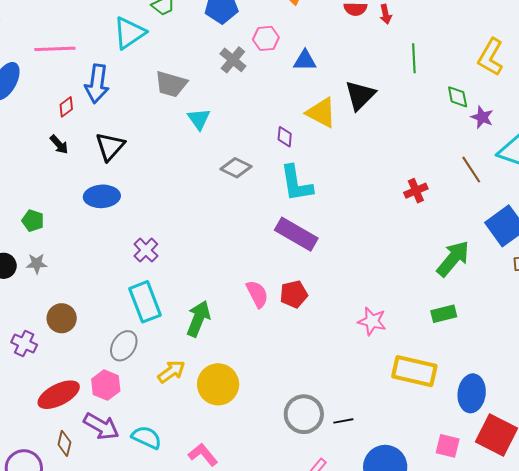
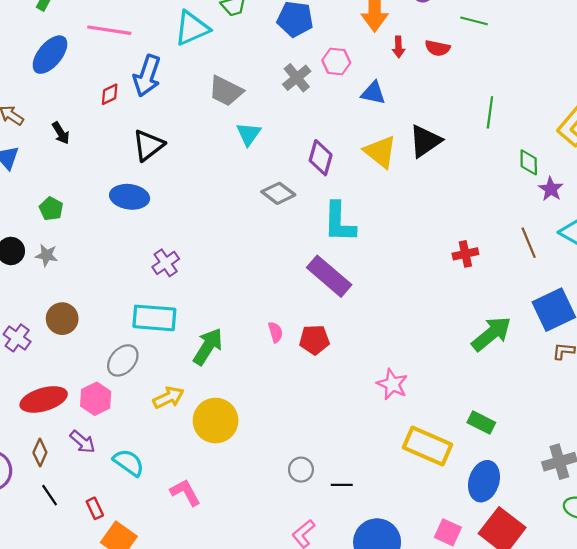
red arrow: (386, 14) -> (398, 47), moved
purple diamond: (285, 137) -> (321, 158), moved, size x1.5
black arrow: (59, 144) -> (61, 133), moved
pink semicircle: (257, 294) -> (275, 332), size x0.7
cyan rectangle: (145, 302) -> (154, 318), turned -75
green rectangle: (444, 314) -> (481, 423), moved, turned 30
gray circle: (304, 414) -> (301, 470), size x0.6
purple arrow: (101, 426) -> (83, 442), size x0.7

